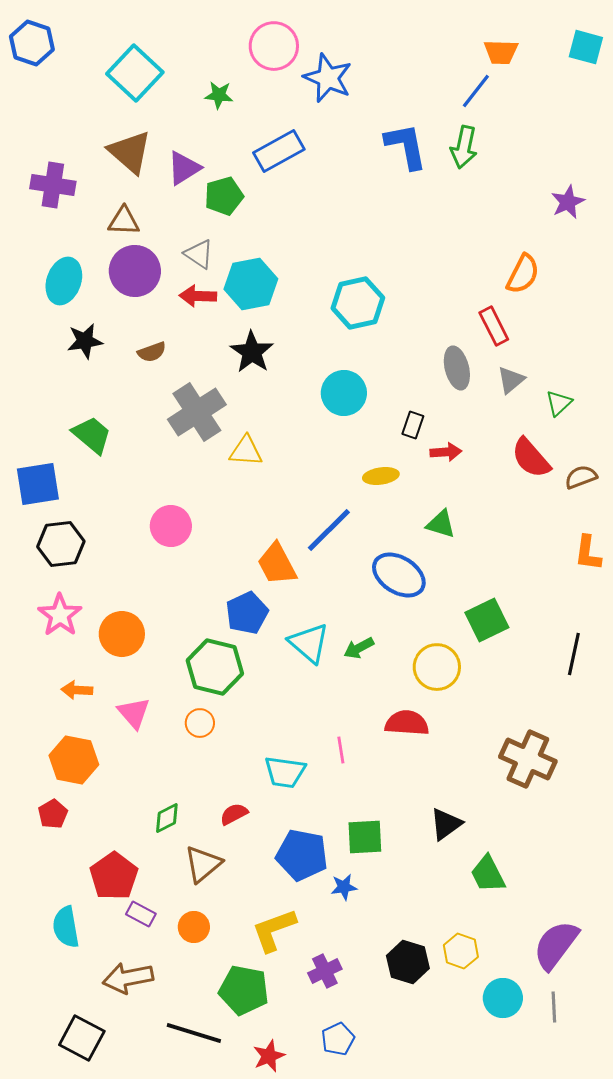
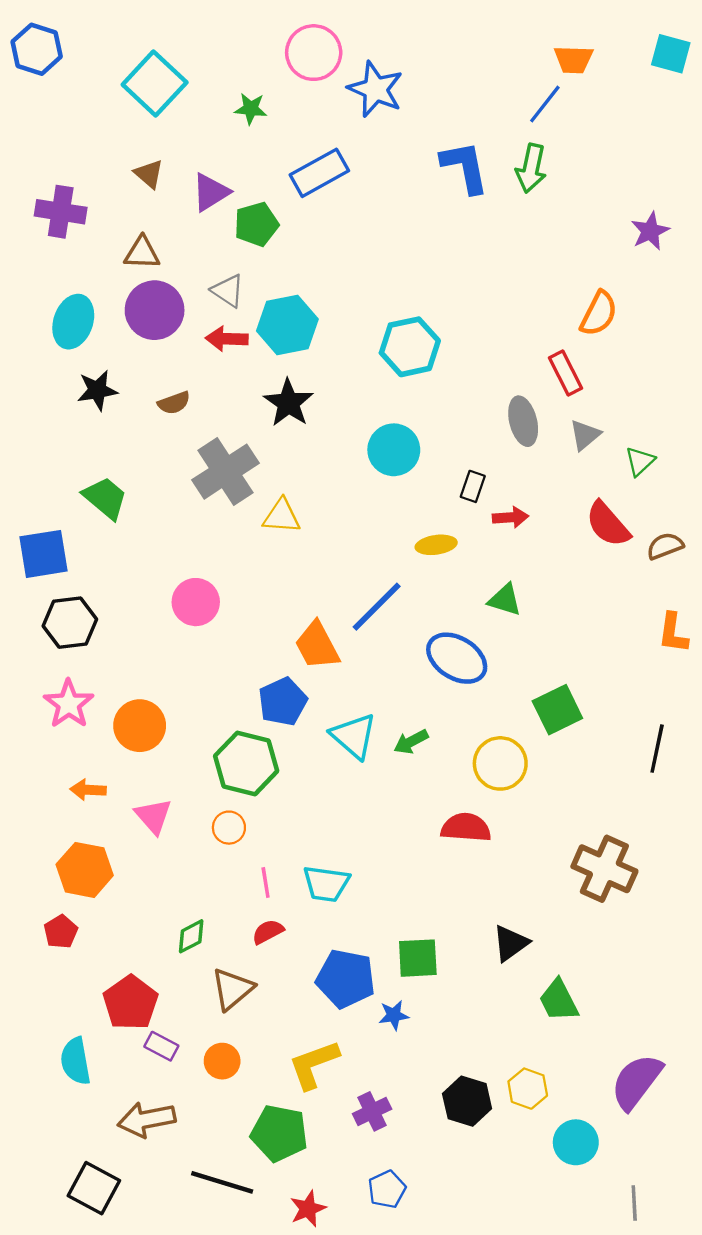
brown triangle: (130, 152) -> (149, 174), size x0.6
pink line: (341, 750) -> (266, 882), moved
gray line: (554, 1007) -> (634, 1203), moved

